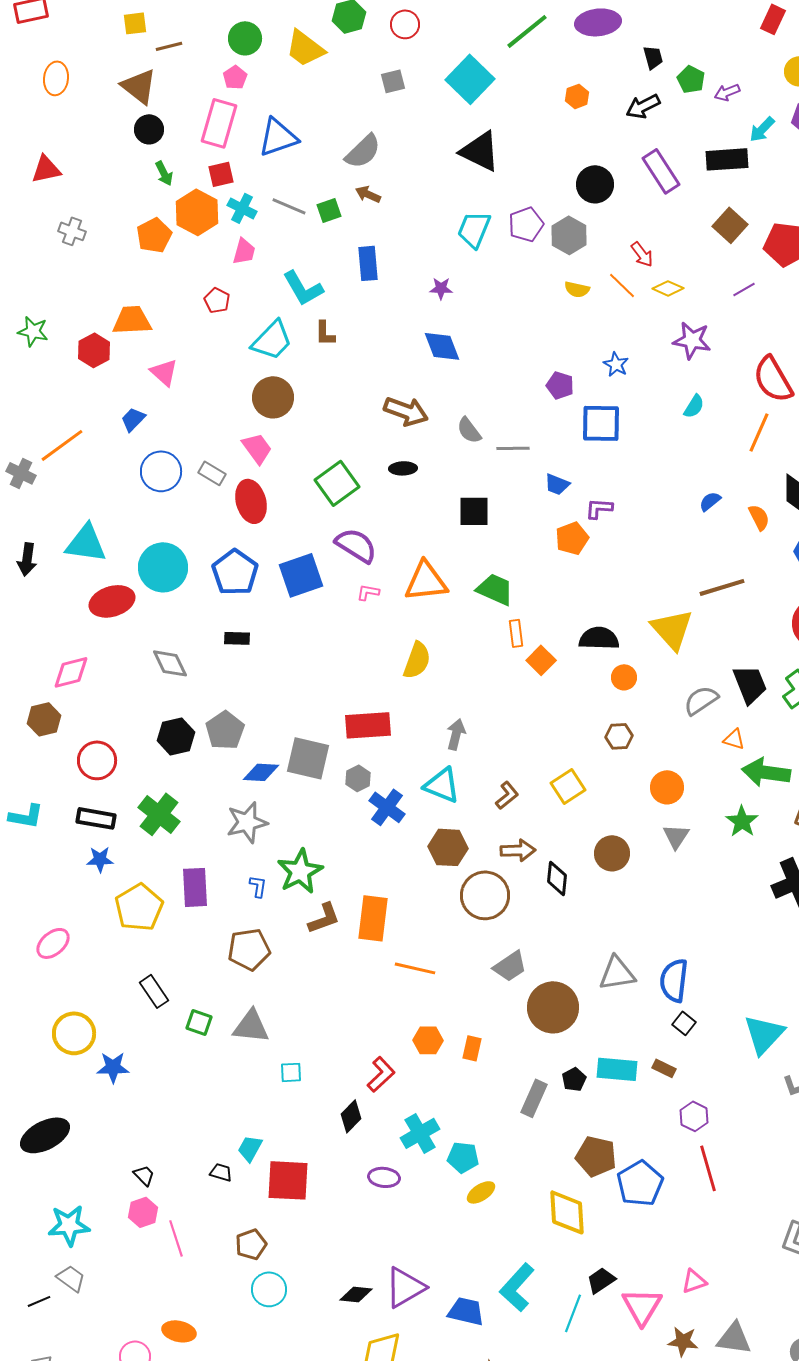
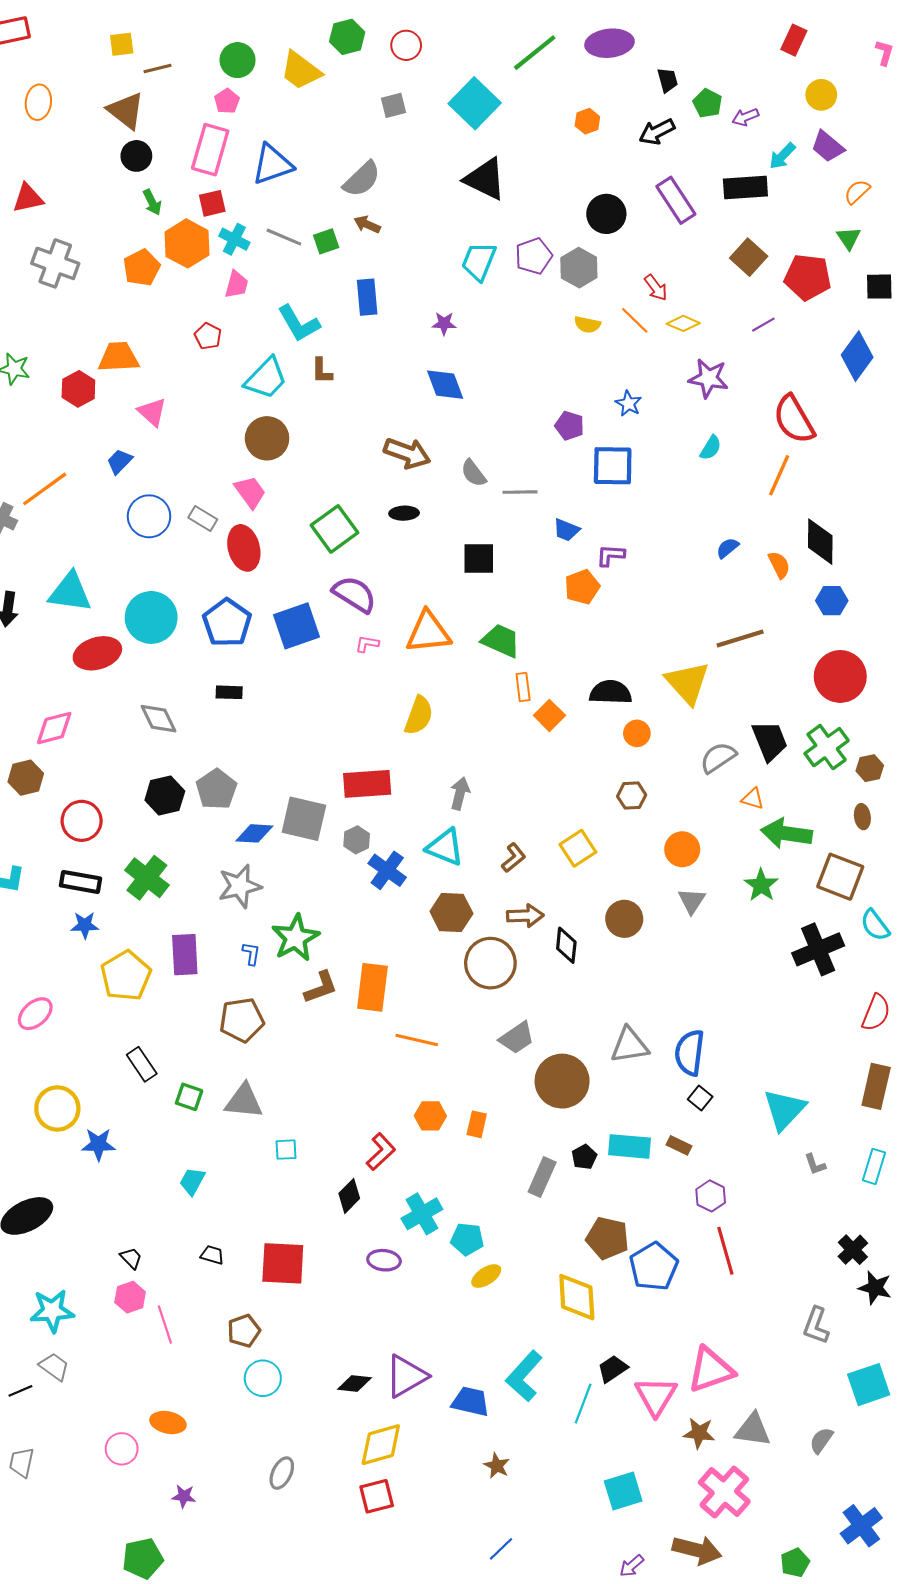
gray cross: (72, 231) -> (55, 263), size x1.6
cyan trapezoid: (250, 1148) -> (192, 1181), moved
pink triangle: (694, 1281) -> (711, 1370), size x1.8

